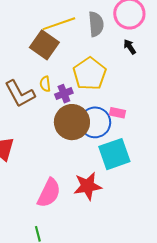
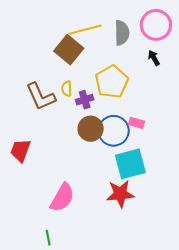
brown circle: (72, 122) -> (91, 129), size x0.7
red star: (88, 186) -> (120, 194), moved

